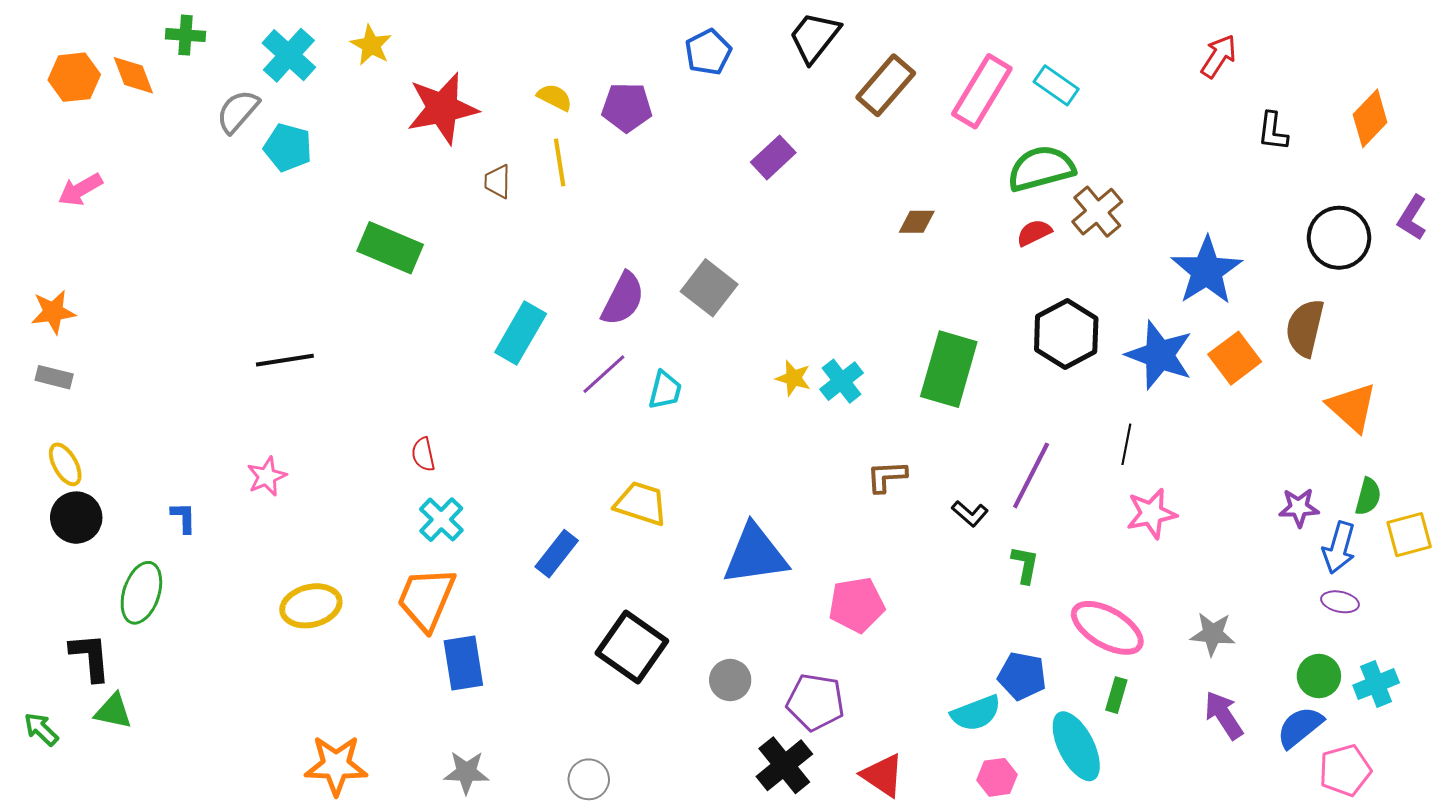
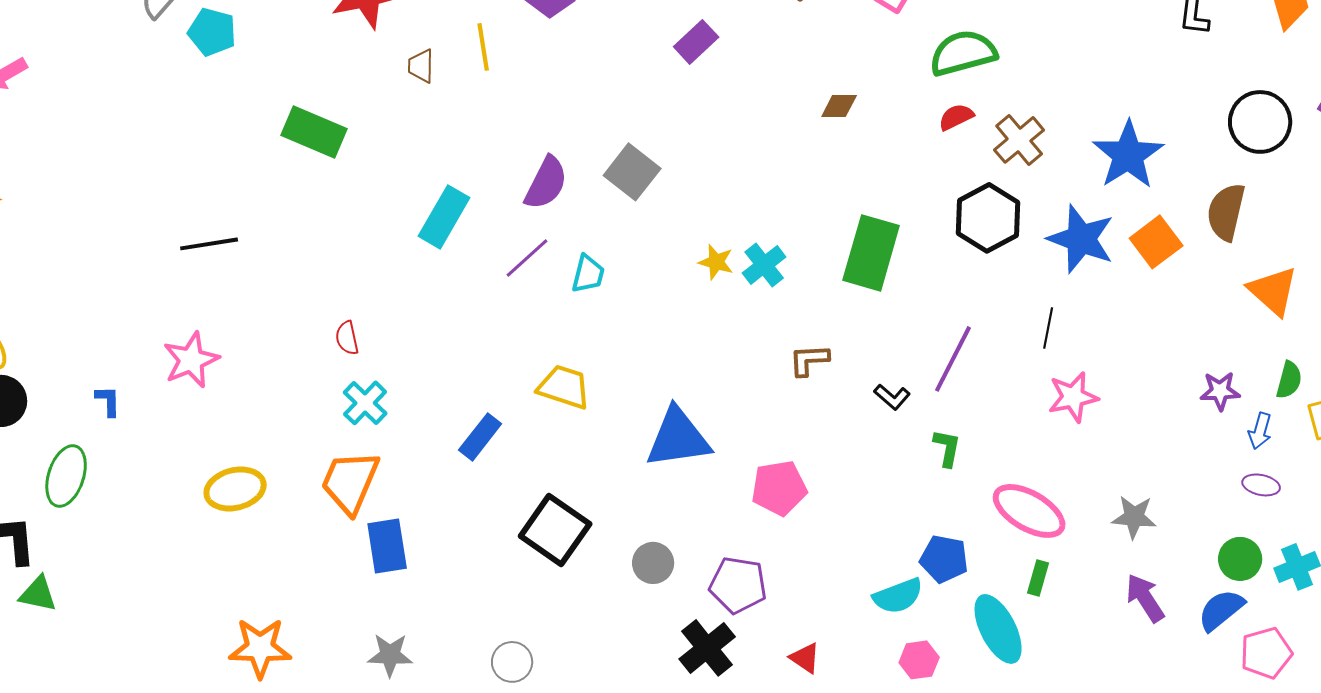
brown cross: (1097, 212) -> (1019, 140), moved
pink star: (267, 476) -> (191, 360), size x1.4
blue arrow: (1339, 548) -> (1260, 431), size x0.7
red triangle: (883, 775) -> (805, 658), size x0.7

